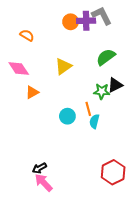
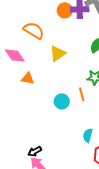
orange semicircle: (27, 35) -> (34, 30), moved, size x1.5
orange triangle: (32, 92) -> (28, 78), turned 40
cyan semicircle: (94, 121) -> (88, 135), moved

